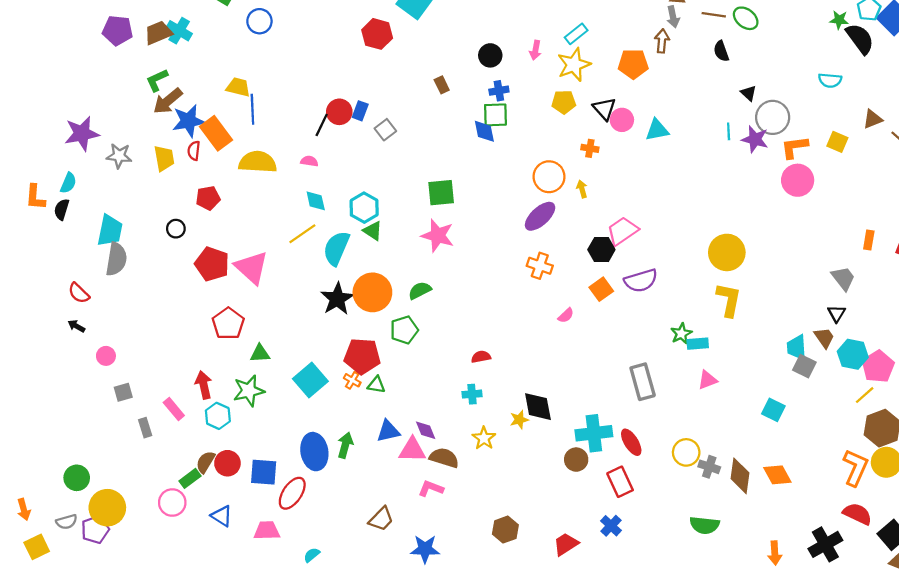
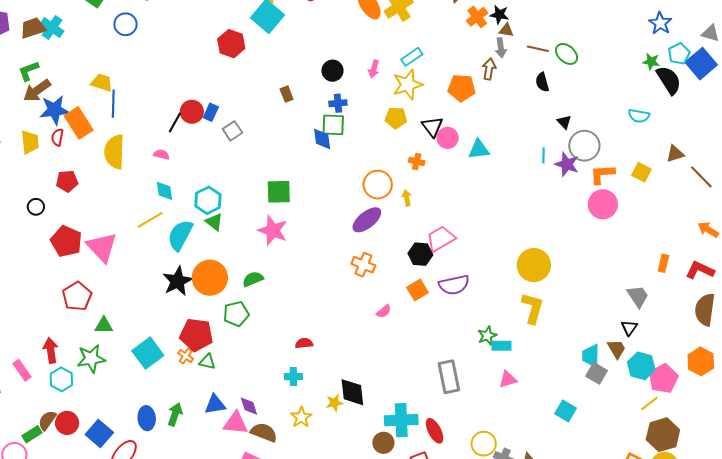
yellow semicircle: (258, 162) -> (114, 152), turned -96
blue ellipse: (314, 452) -> (147, 418), size x0.7
blue square: (264, 472) -> (99, 433), turned 32

